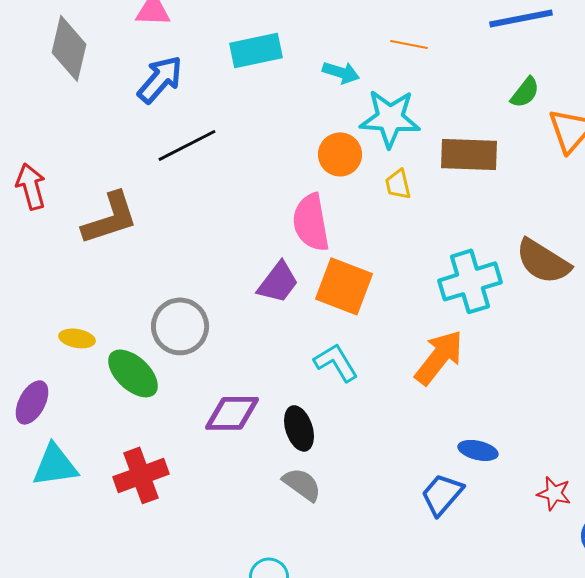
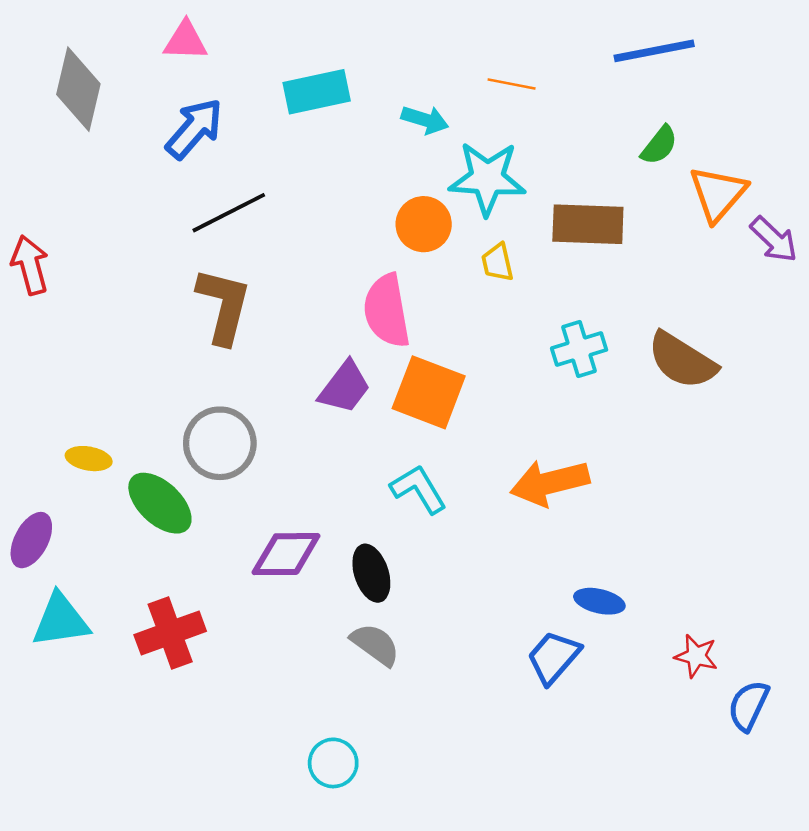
brown L-shape: (110, 218) -> (224, 306), moved, turned -58
cyan cross: (470, 281) -> (579, 349), moved, size x0.7
orange arrow: (439, 357) -> (550, 483), turned -142

